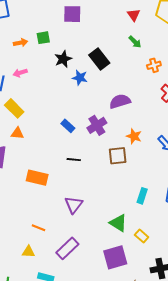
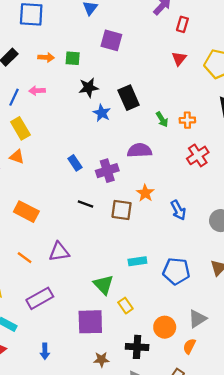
green arrow: (135, 42) -> (162, 119), moved
black line: (74, 160) -> (85, 204), moved
cyan rectangle: (142, 196) -> (137, 261), turned 49
purple triangle: (74, 205) -> (59, 252), turned 30
orange line: (38, 228) -> (25, 258), moved

